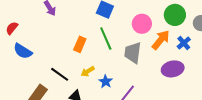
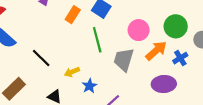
orange rectangle: (80, 44) -> (73, 15), moved
black line: (60, 74) -> (41, 58), moved

